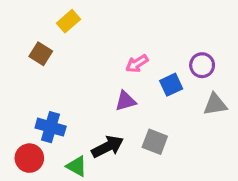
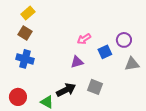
yellow rectangle: (68, 21) -> (28, 13), moved
blue cross: (51, 127) -> (25, 59), moved

